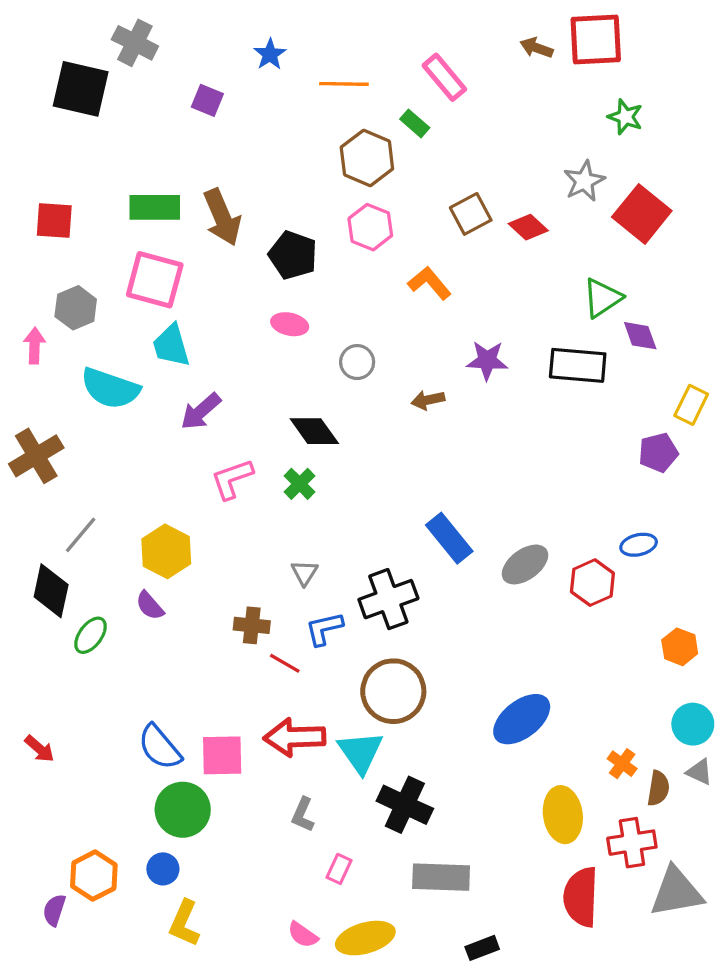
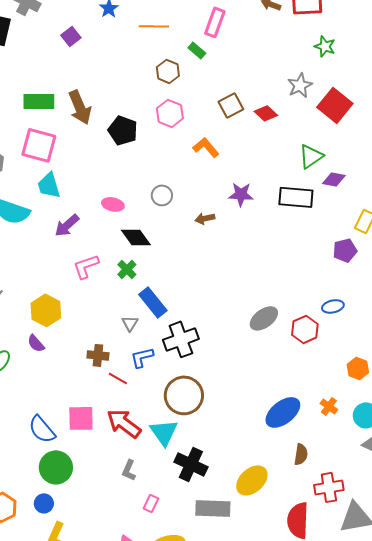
pink rectangle: (444, 77) -> (215, 22), turned 60
purple square: (207, 100) -> (71, 36), turned 30
brown hexagon: (367, 158) -> (168, 71), size x0.7
pink ellipse: (290, 324) -> (113, 204), moved
purple diamond: (640, 336) -> (334, 179), turned -60
blue rectangle: (449, 538) -> (153, 302), moved
blue ellipse: (522, 719) -> (283, 412), moved
red arrow: (295, 737) -> (124, 423), turned 39
pink square: (222, 755) -> (81, 418), moved
orange cross: (622, 764) -> (329, 406), moved
brown semicircle: (658, 788) -> (301, 454), moved
yellow ellipse: (563, 815) -> (252, 480), moved, turned 56

